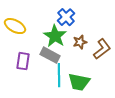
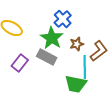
purple rectangle: (23, 61) -> (20, 63), turned 30
cyan line: (59, 75) -> (85, 67), moved

